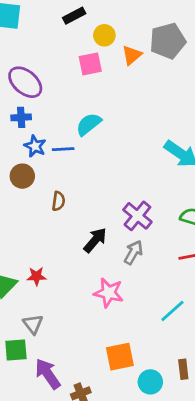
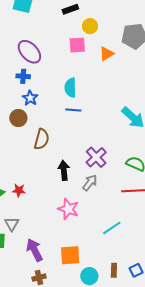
orange triangle: (132, 55) -> (107, 54), moved
cyan semicircle: (89, 124) -> (70, 88), turned -60
blue line: (63, 149) -> (73, 110), moved
brown semicircle: (58, 201) -> (42, 139), size x1.5
black arrow: (95, 240) -> (64, 170), turned -54
purple arrow: (48, 374) -> (34, 250), moved

